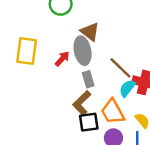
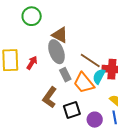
red arrow: (62, 59) -> (32, 63), moved
brown L-shape: (82, 103) -> (50, 97), moved
orange trapezoid: (113, 112) -> (84, 83), moved

